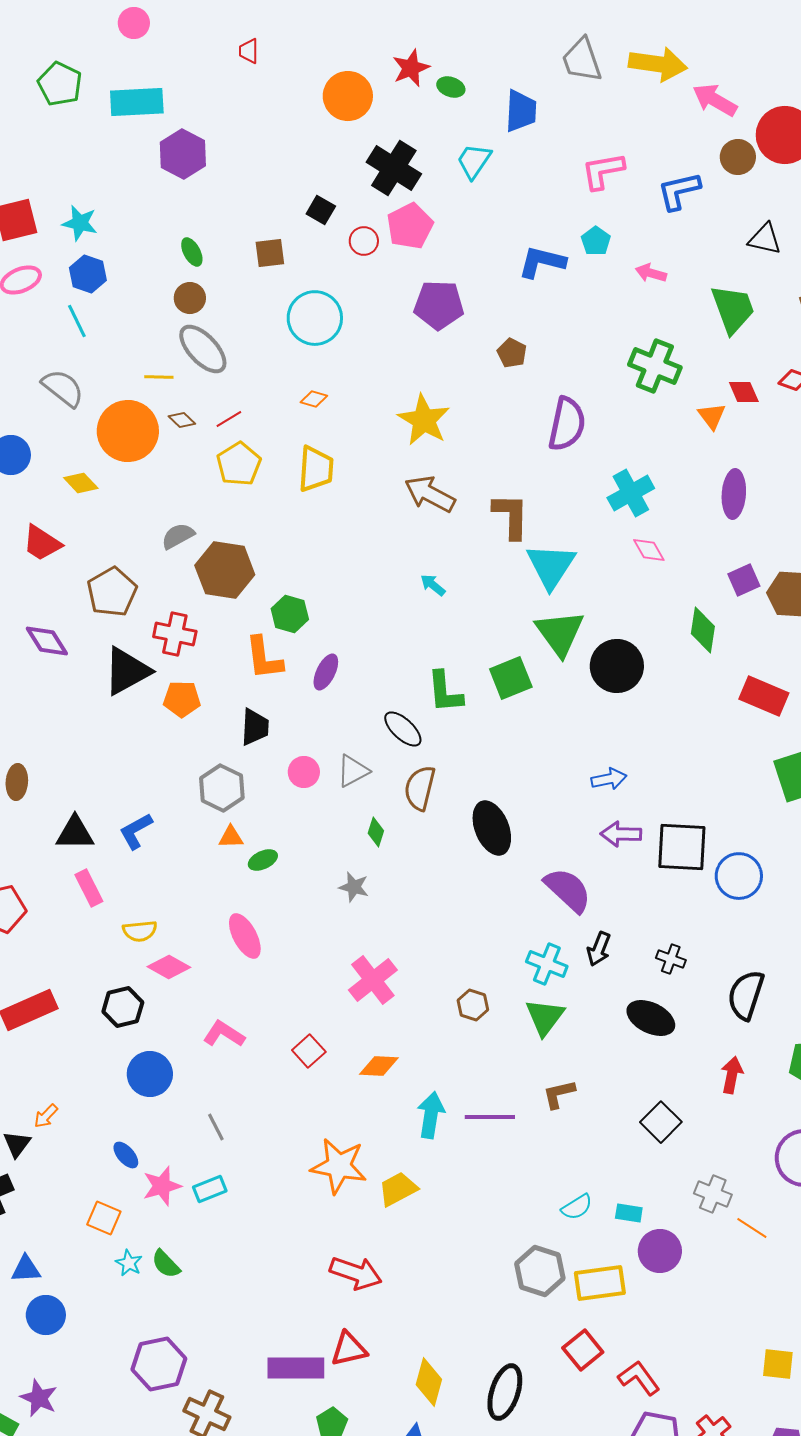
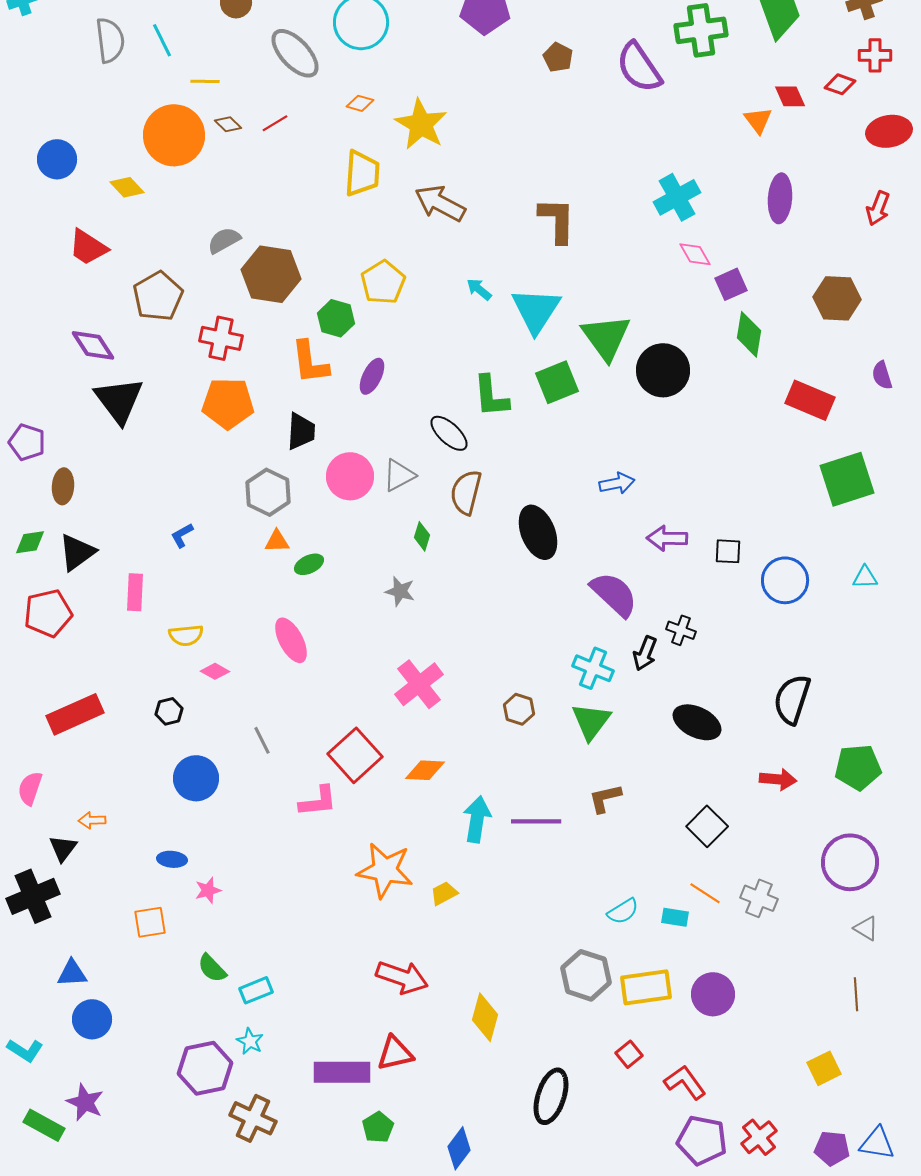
cyan line: (77, 321) -> (162, 40), moved
gray ellipse: (203, 349) -> (295, 53), moved
green cross: (655, 366) -> (701, 30), moved, turned -30
gray semicircle: (63, 388) -> (110, 40), moved, turned 45
yellow star: (424, 420) -> (421, 124), moved
purple semicircle: (567, 424) -> (639, 67), moved, turned 134
yellow pentagon: (239, 464) -> (383, 282), moved
brown arrow: (430, 494) -> (440, 203), moved
cyan triangle: (551, 566) -> (536, 310), moved
purple square: (744, 580) -> (731, 284), moved
black triangle: (127, 671) -> (119, 400), moved, turned -38
orange pentagon: (182, 699) -> (228, 403), size x1.4
pink circle: (304, 772) -> (350, 476), size x1.5
blue arrow: (609, 779) -> (617, 483), moved
blue L-shape: (136, 831) -> (182, 535), size x0.7
black triangle: (75, 833) -> (77, 552), moved, turned -36
black square: (682, 847) -> (728, 551), size x0.5
pink rectangle: (89, 888) -> (135, 592), turned 30
black cross: (671, 959) -> (681, 630), moved
pink diamond: (169, 967) -> (215, 671), size x0.7
black hexagon: (123, 1007) -> (169, 711), size x0.7
pink L-shape: (224, 1034) -> (318, 801), moved, turned 141
red square: (309, 1051) -> (355, 755), size x1.6
red arrow: (732, 1075) -> (778, 779), turned 84
orange arrow: (46, 1116) -> (92, 820), turned 44
gray line: (216, 1127) -> (262, 740), moved
blue ellipse: (126, 1155) -> (172, 859), turned -44
pink star: (162, 1186) -> (208, 890), size x0.7
cyan rectangle: (210, 1189) -> (256, 990), moved
yellow trapezoid: (398, 1189) -> (444, 893), size x0.7
orange square: (104, 1218) -> (150, 922), turned -32
orange line: (752, 1228) -> (705, 893), moved
purple circle: (660, 1251) -> (713, 994), moved
cyan star: (129, 1263) -> (250, 1041), moved
red square: (583, 1350) -> (629, 1054), size x0.7
yellow square: (778, 1364) -> (824, 1068), turned -32
yellow diamond: (429, 1382) -> (485, 1017), moved

